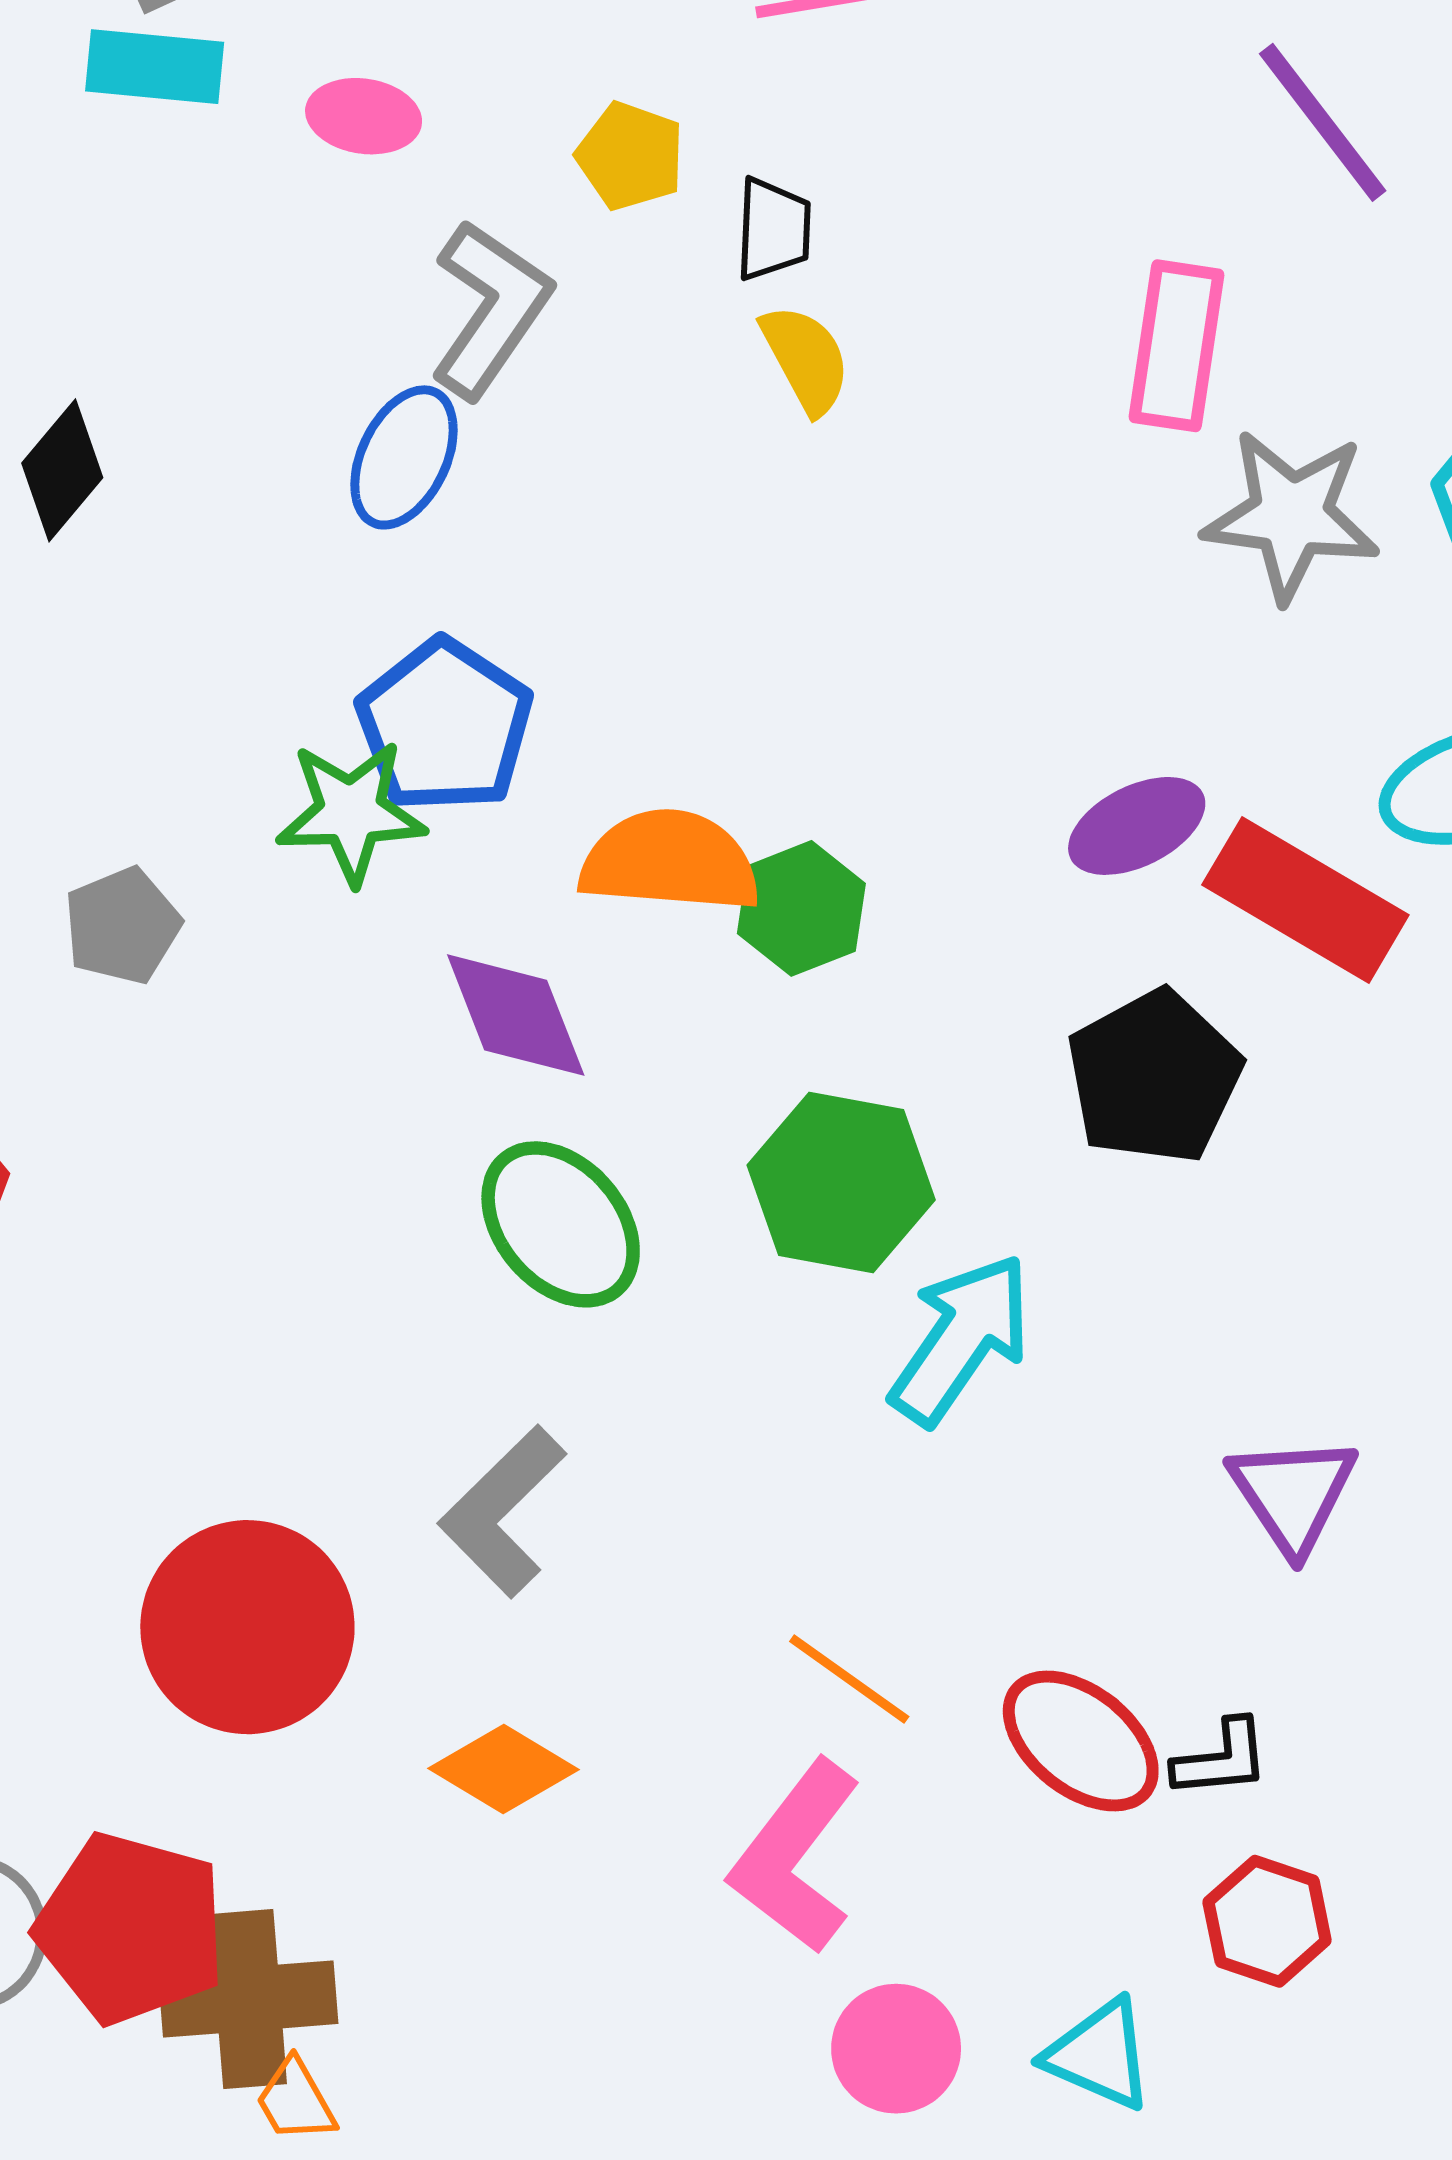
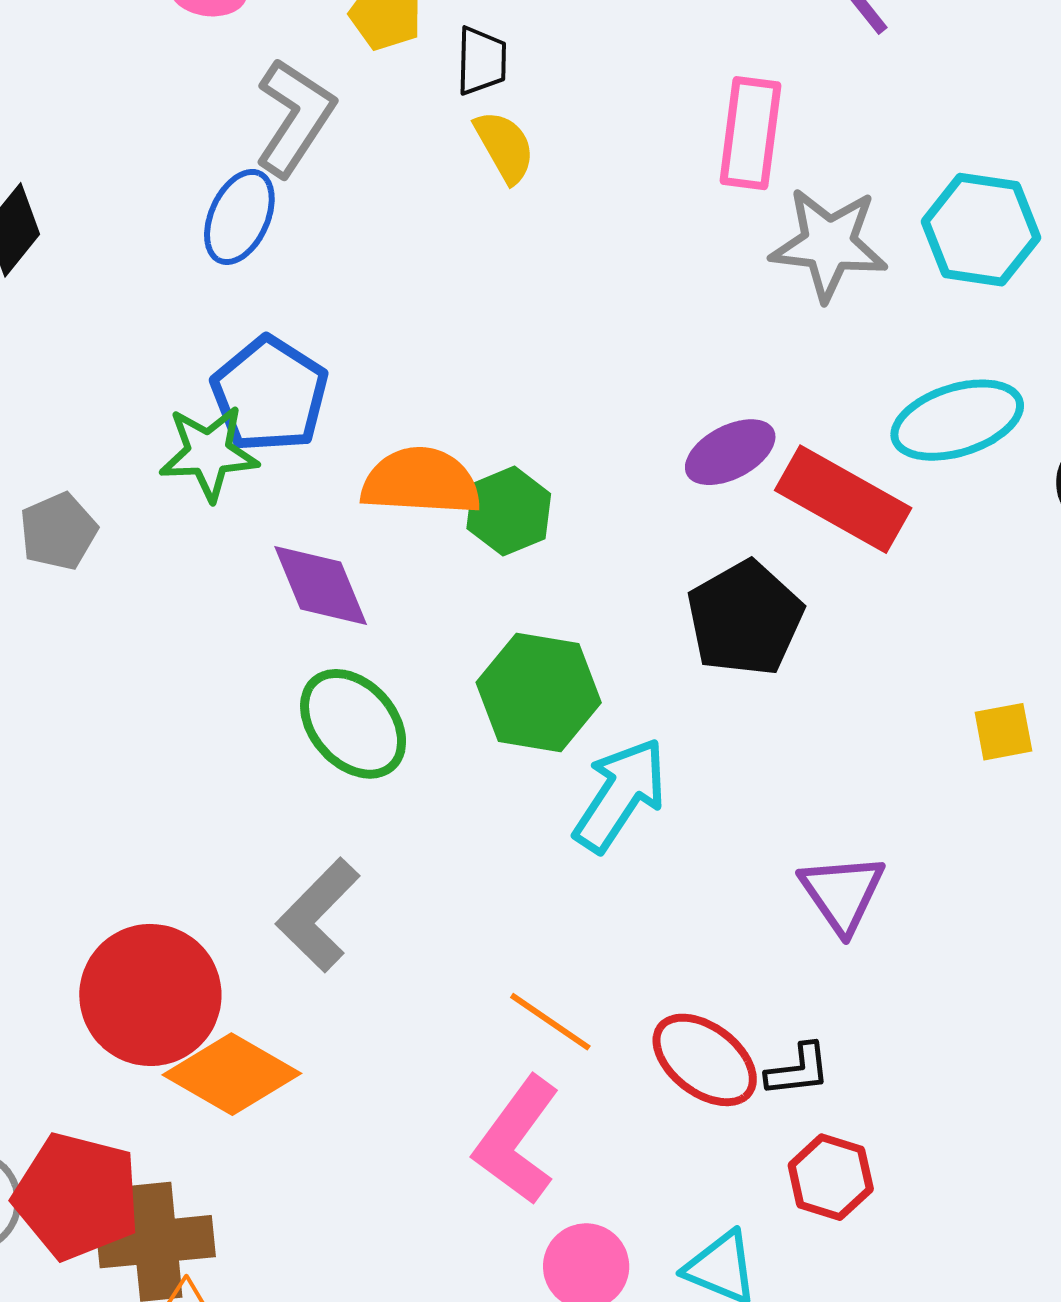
orange diamond: (504, 1769) -> (232, 1074), moved, size x1.4

